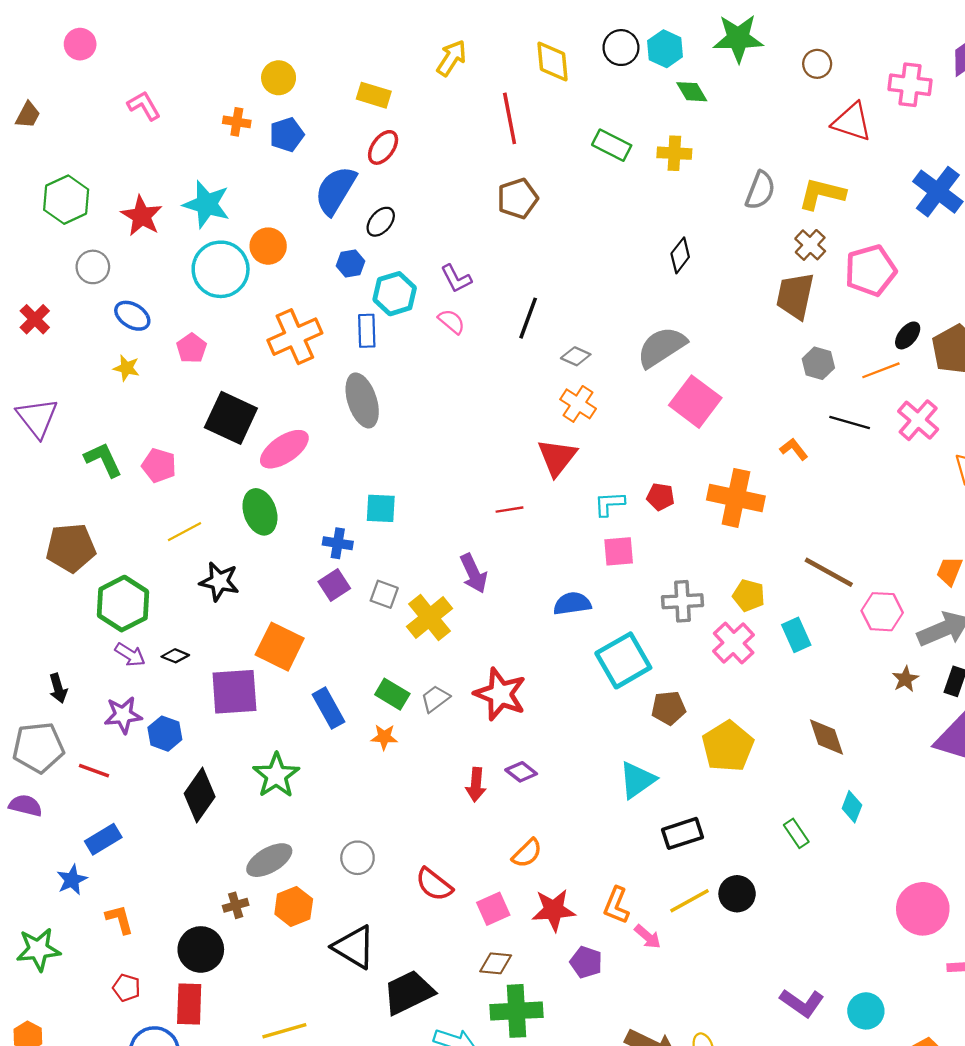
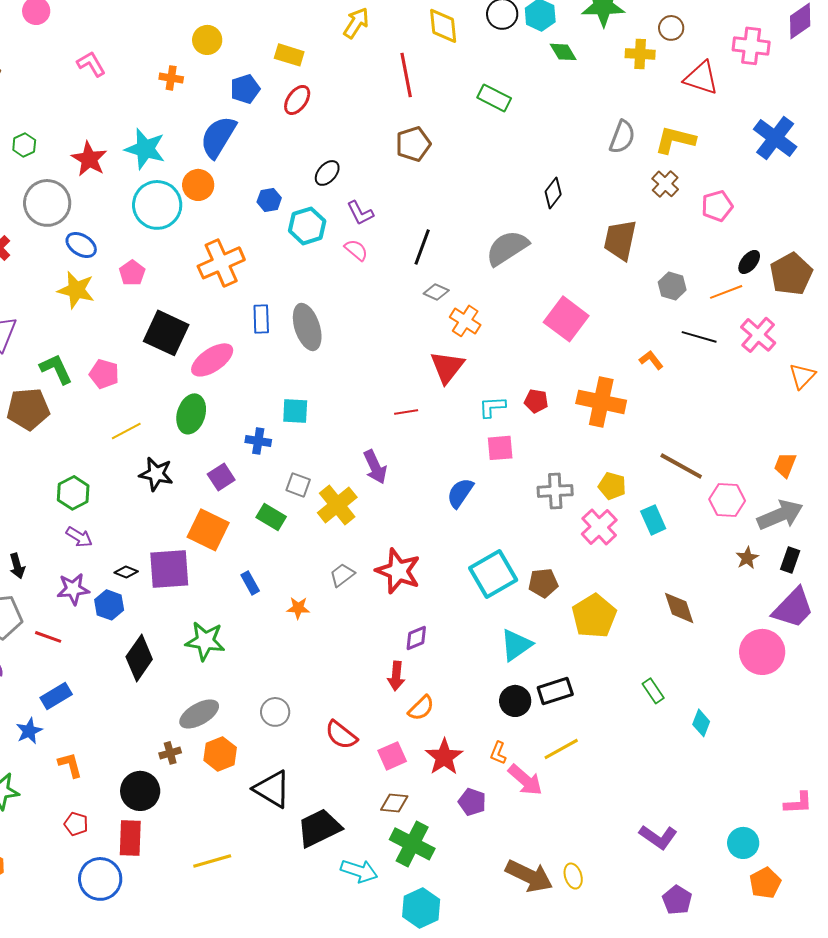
blue pentagon: (287, 135) -> (245, 89), moved
yellow cross: (674, 153) -> (640, 54), moved
blue semicircle: (335, 190) -> (218, 137), moved
green hexagon: (66, 200) -> (24, 145), size x0.6
black ellipse: (381, 222) -> (327, 173), moved
gray circle: (93, 267) -> (47, 203), size x1.6
pink pentagon: (871, 270) -> (717, 206), size x0.7
brown trapezoid: (795, 296) -> (620, 240), moved
blue rectangle: (367, 331) -> (261, 319), moved
gray semicircle: (662, 347) -> (507, 248), moved
gray diamond: (576, 356) -> (436, 292), moved
yellow star: (127, 368) -> (76, 290), size x1.6
gray ellipse: (362, 400) -> (307, 327), moved
green ellipse: (260, 512) -> (191, 414), turned 36
brown pentagon: (71, 548) -> (28, 409), moved
purple square: (334, 585) -> (221, 477), moved
green hexagon: (123, 604) -> (73, 493), size x0.7
blue semicircle: (572, 604) -> (460, 493), turned -48
black diamond: (175, 656) -> (126, 572), moved
cyan square: (623, 660) -> (493, 574), moved
green rectangle: (392, 694) -> (271, 517), moved
blue rectangle: (328, 708) -> (250, 583), size x0.7
purple diamond: (521, 772) -> (416, 638), turned -60
green star: (276, 775) -> (205, 641), turned -30
red arrow: (476, 785) -> (396, 676), moved
cyan diamond: (852, 807) -> (701, 723), moved
black circle: (737, 894) -> (515, 701), moved
orange L-shape: (616, 905) -> (498, 753), size x0.7
pink circle: (923, 909) -> (762, 652), moved
red star: (554, 910) -> (444, 757), turned -30
pink arrow: (648, 937) -> (525, 780), size x1.5
green cross: (517, 1011) -> (412, 844), turned 30
cyan circle: (866, 1011) -> (743, 843), moved

